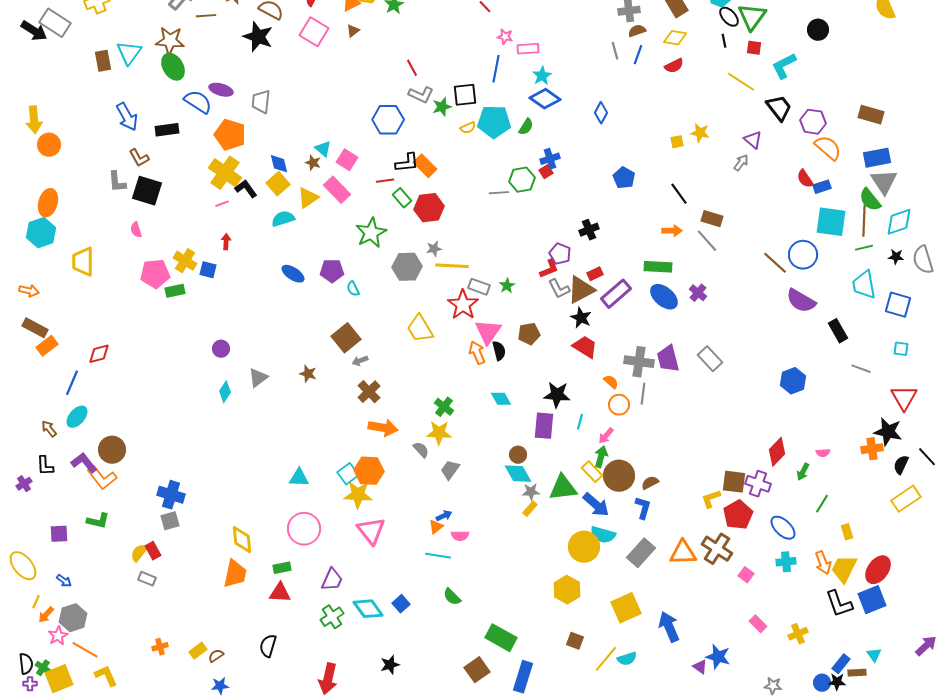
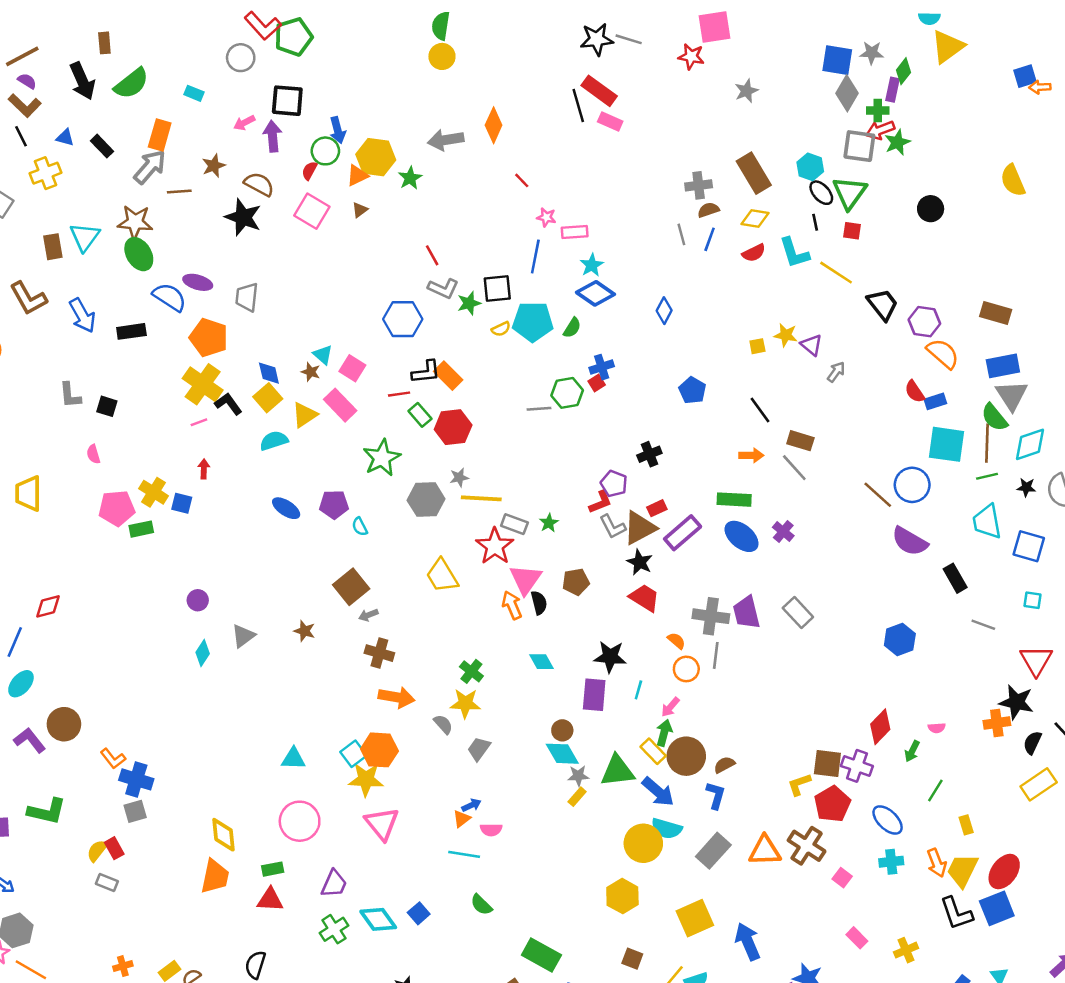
cyan L-shape: (784, 66) -> (794, 253), moved, turned -80
purple triangle: (753, 140) -> (811, 345), moved
brown L-shape: (139, 158) -> (28, 298), moved, size x1.5
black square: (147, 191) -> (107, 406), size x0.6
brown cross: (369, 392) -> (379, 653), turned -30
orange L-shape: (102, 478) -> (113, 759), moved, size x0.7
green L-shape: (98, 521) -> (47, 811), size x1.4

